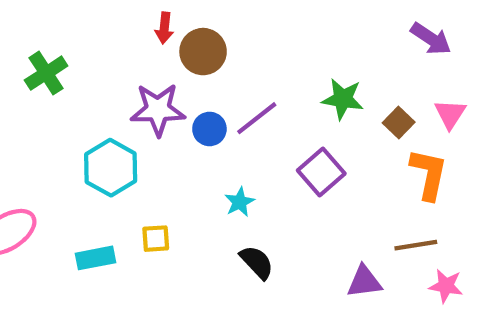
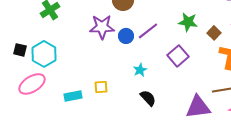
cyan hexagon: (111, 168) -> (44, 54), moved
purple triangle: (364, 282) -> (198, 107), size x1.5

